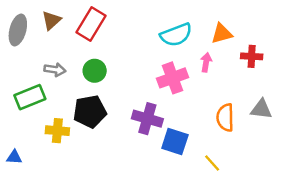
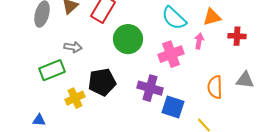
cyan semicircle: (176, 35) -> (174, 18), turned 64
green circle: (95, 71) -> (128, 39), moved, size x1.5
yellow cross: (57, 131) -> (75, 98), turned -30

